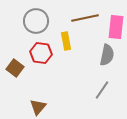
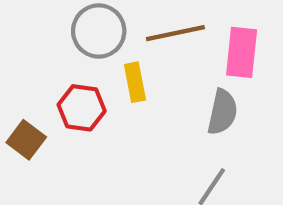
gray circle: (36, 21) -> (99, 31), moved

